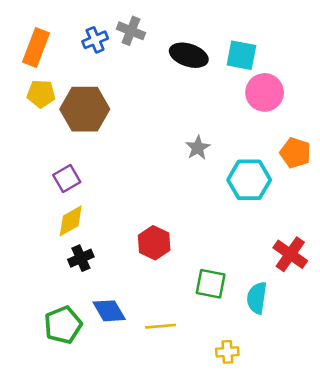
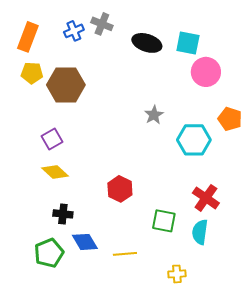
yellow diamond: (71, 221) -> (55, 172), turned 72
red cross: (290, 254) -> (206, 198), moved
black cross: (81, 258) -> (63, 214), moved, turned 30

